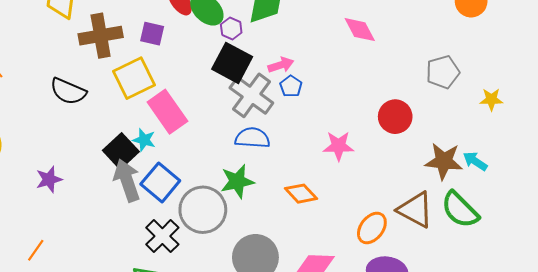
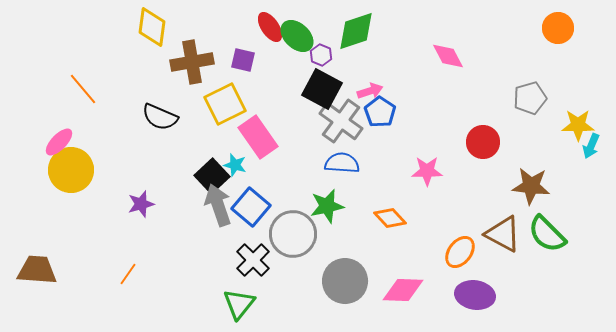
blue pentagon: (291, 86) -> (380, 112), size x1.4
yellow star: (491, 99) -> (578, 125), size x1.4
cyan arrow: (475, 161) -> (591, 146), moved, turned -100

